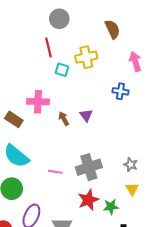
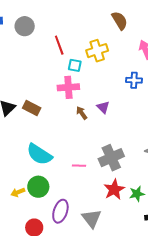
gray circle: (59, 19) -> (25, 26), moved
pink cross: (38, 102) -> (68, 87), moved
brown rectangle: (14, 119) -> (32, 108), moved

